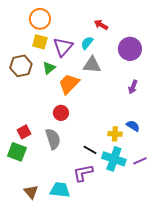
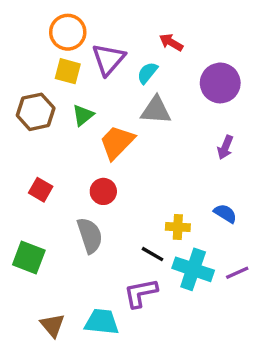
purple triangle: (63, 47) -> (108, 59), moved
red square: (24, 132) -> (41, 190), moved, turned -32
yellow cross: (115, 134) -> (178, 227), moved

